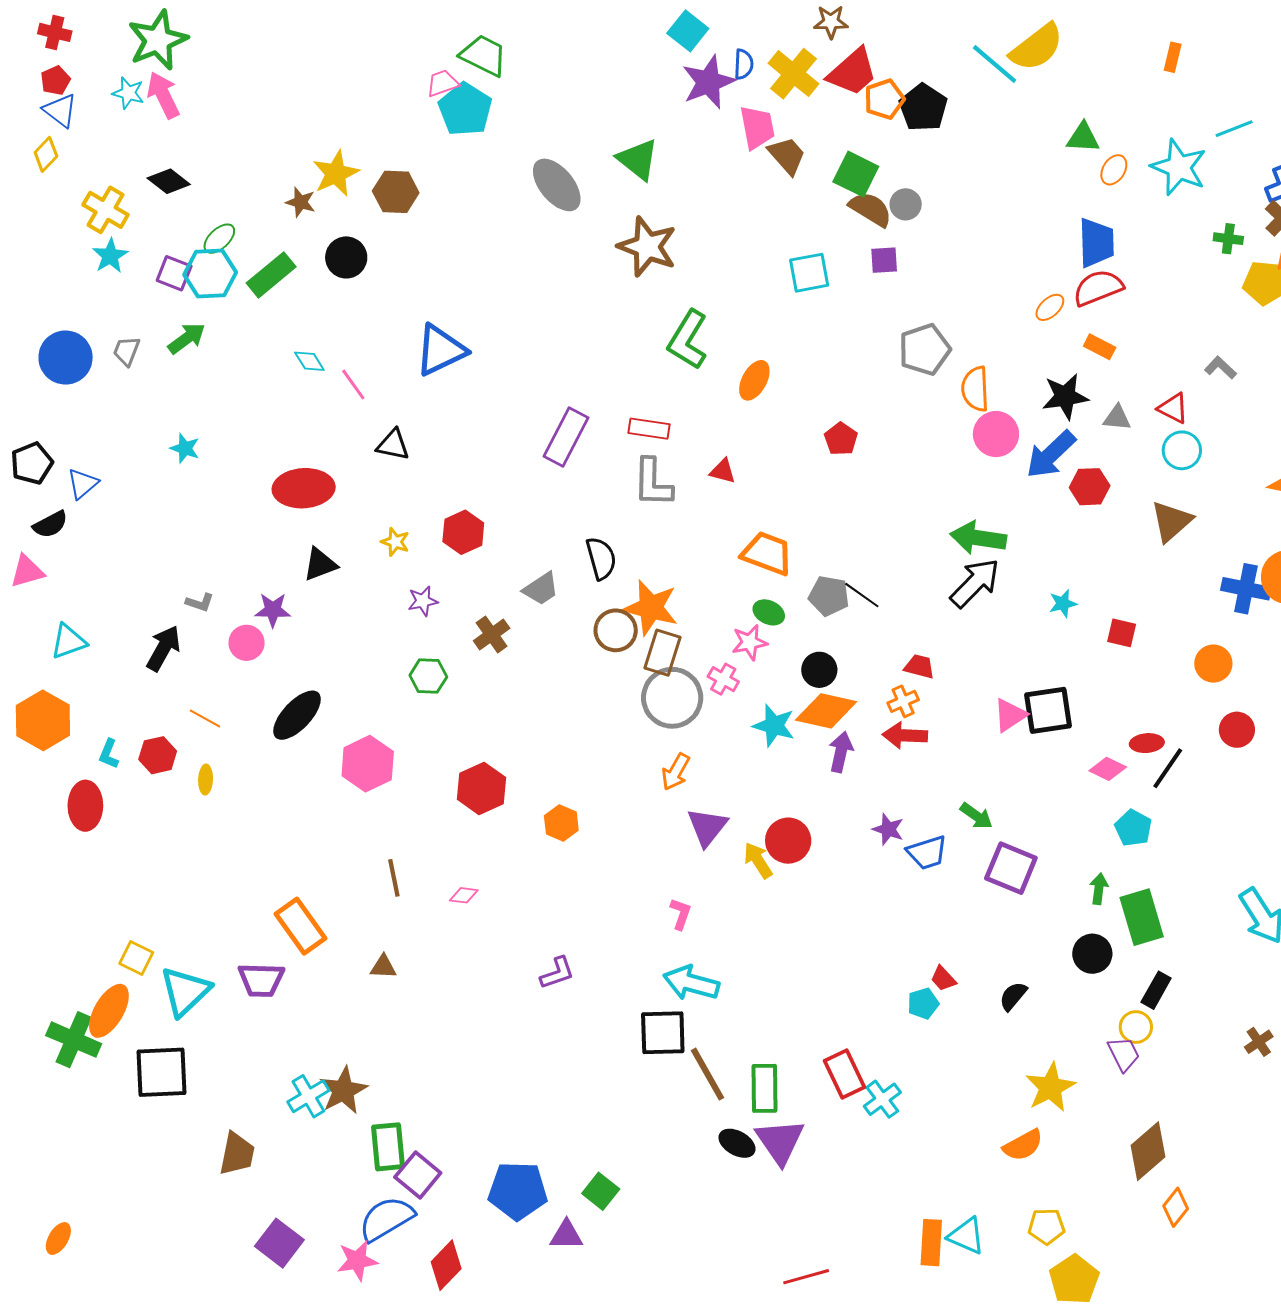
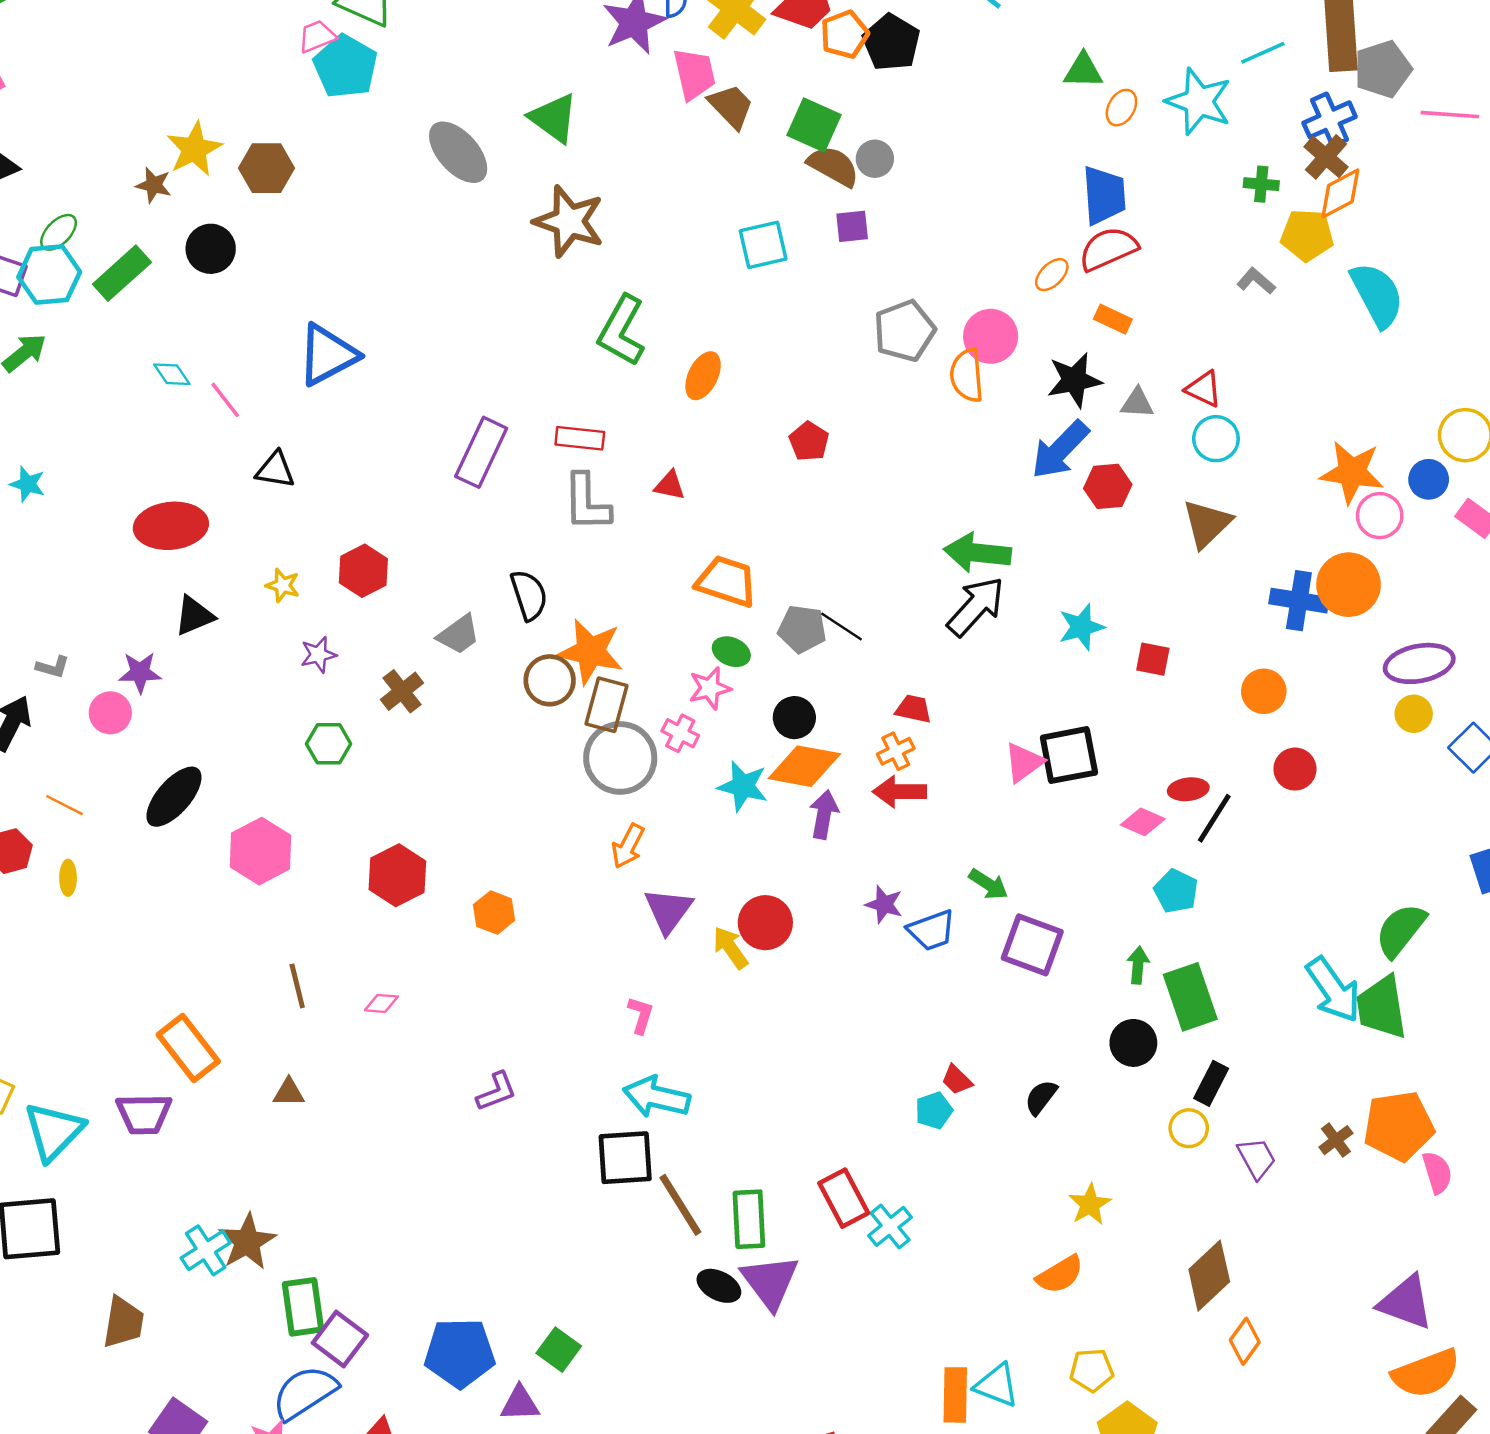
gray L-shape: (1220, 368) -> (1256, 281), moved
pink circle: (996, 434) -> (991, 336), moved
cyan star: (1063, 603) -> (1081, 627), size x1.4
purple trapezoid: (1124, 1054) -> (1257, 1158), moved
yellow star: (1050, 1087) -> (1090, 1204), size x0.7

